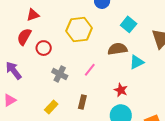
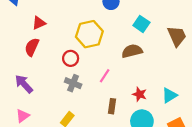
red circle: (44, 48) -> (71, 58), moved
cyan triangle: (137, 62) -> (169, 95), moved
brown rectangle: (82, 102) -> (112, 106), moved

